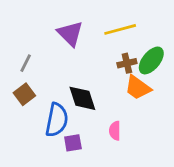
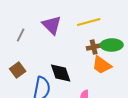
green ellipse: (151, 60) -> (112, 45), turned 50
gray line: (26, 63) -> (21, 35), moved

